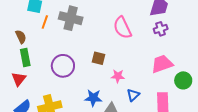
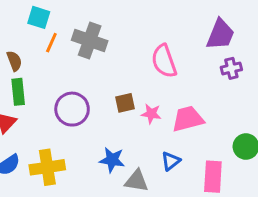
purple cross: (161, 29) -> (231, 68), moved
brown square: (98, 58) -> (125, 103), turned -32
pink trapezoid: (162, 64) -> (188, 119), moved
pink star: (118, 76) -> (151, 114), moved

